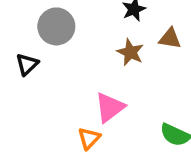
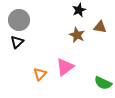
gray circle: (56, 26) -> (19, 20), moved
orange triangle: (89, 138) -> (40, 74), moved

